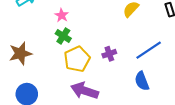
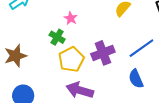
pink star: (62, 15) -> (71, 18), moved
purple cross: (109, 54) -> (103, 53), size x1.6

